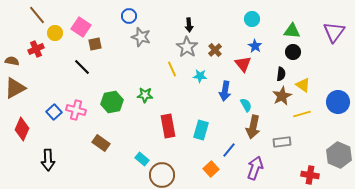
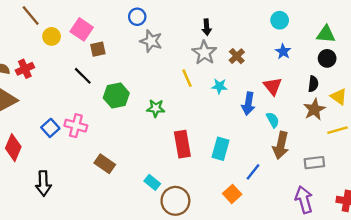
red cross: (36, 49) -> (25, 69), moved
red triangle: (243, 64) -> (273, 86), moved
green hexagon: (112, 102) -> (116, 95), moved
purple arrow: (255, 168) -> (304, 200), moved, turned -35

